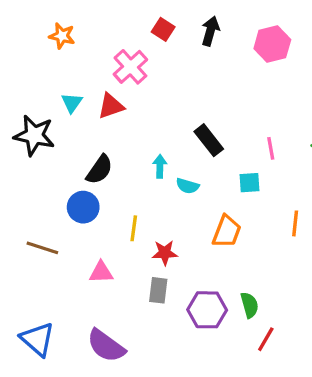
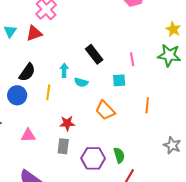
yellow line: (134, 228) -> (48, 92), moved
orange trapezoid: (227, 232) -> (105, 110), turned 115

